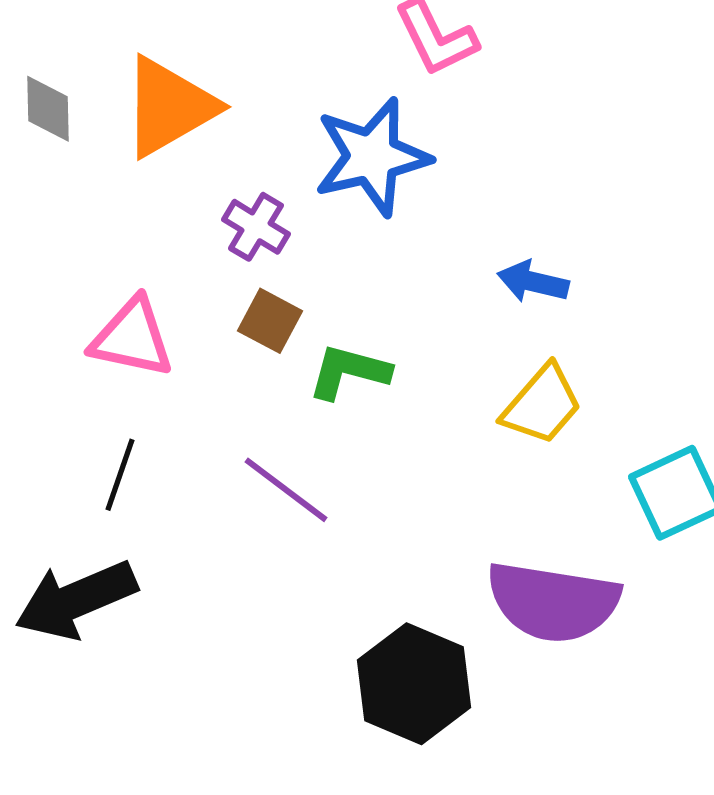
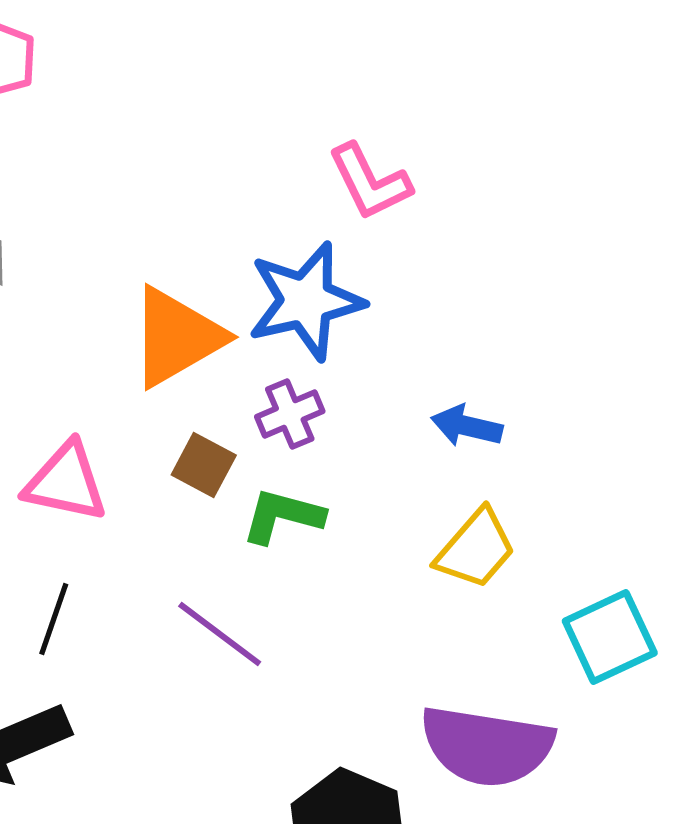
orange triangle: (169, 107) -> (177, 337), moved
purple cross: (256, 227) -> (290, 414), moved, turned 36

